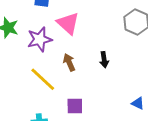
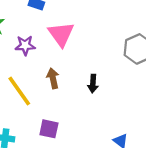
purple star: (40, 39) -> (25, 45), size x0.7

